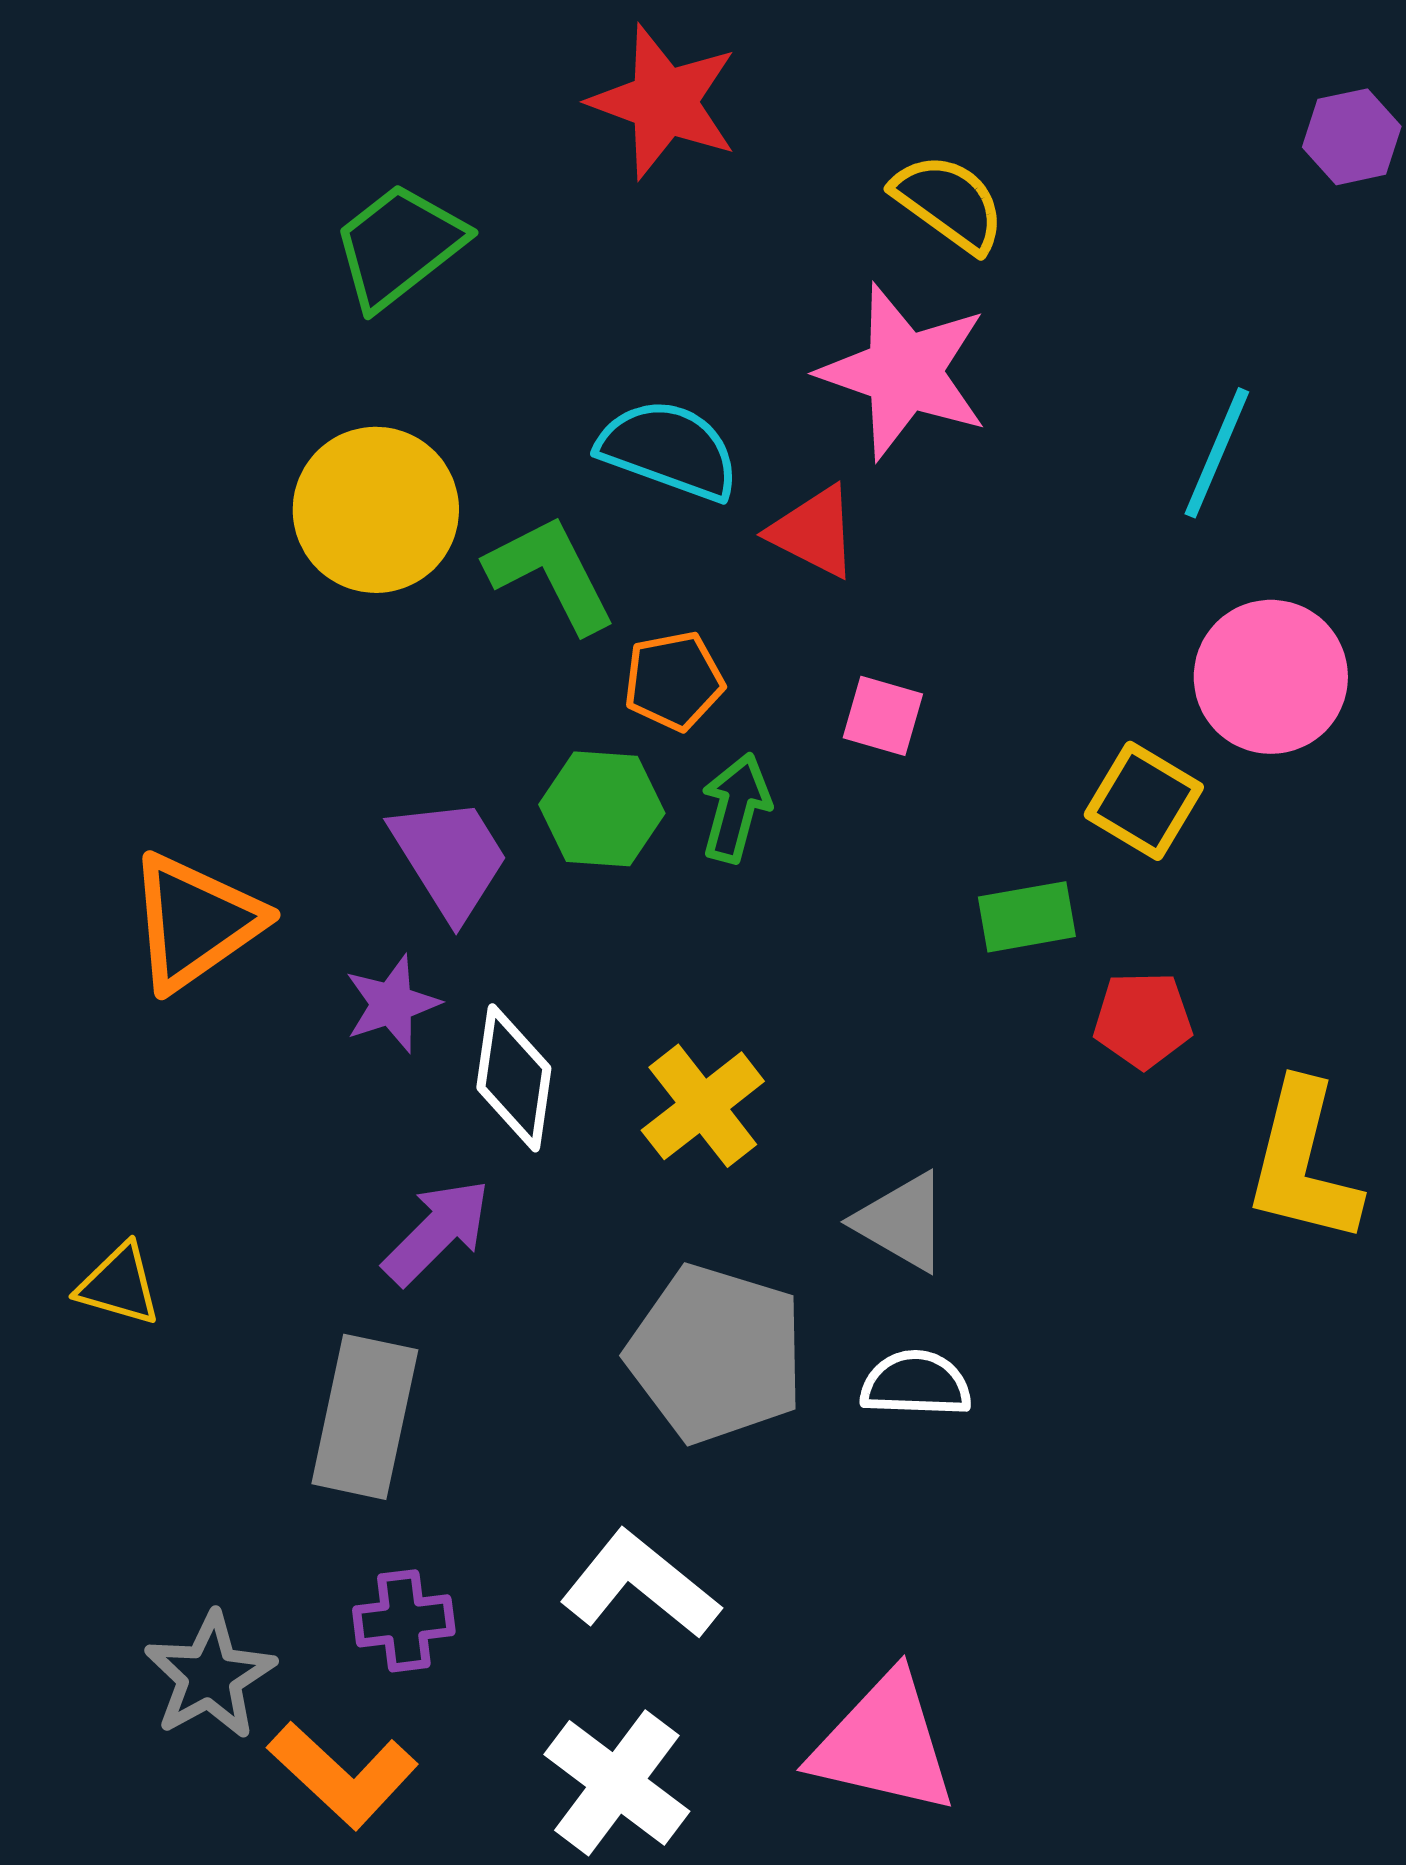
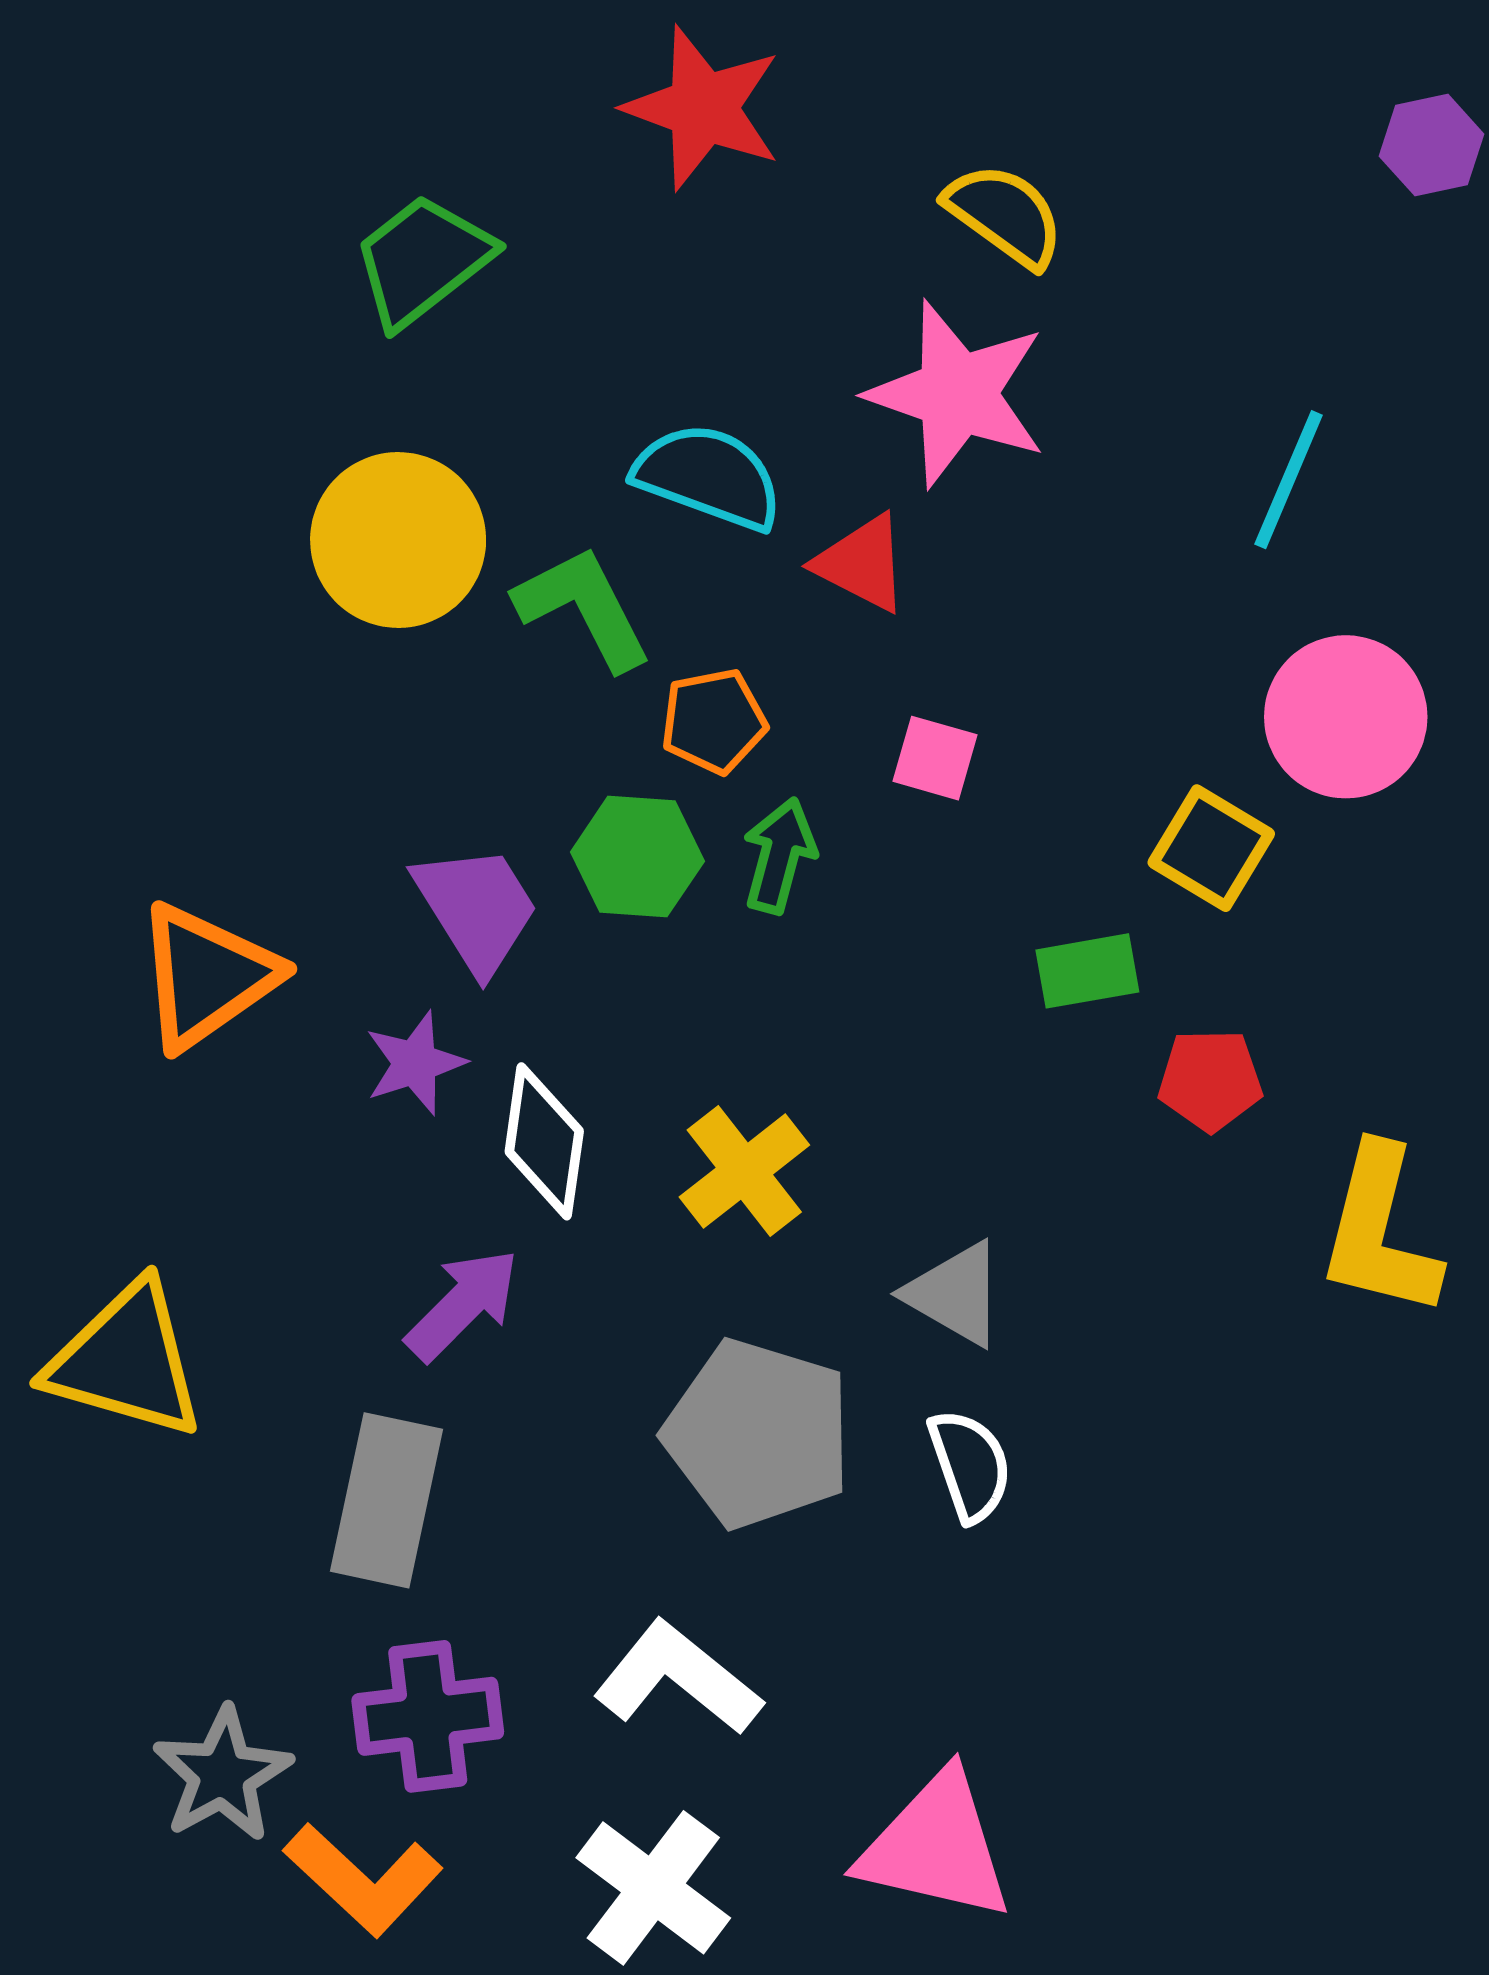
yellow triangle: (119, 1285) -> (126, 1361), size x1.8
white semicircle: (916, 1384) -> (970, 1465), turned 69
purple cross: (404, 1621) -> (428, 1716), size x1.4

